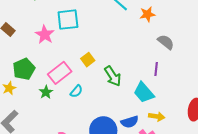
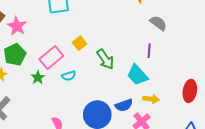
pink star: (45, 35) -> (17, 26), moved
cyan semicircle: (76, 91) -> (69, 76), turned 32

